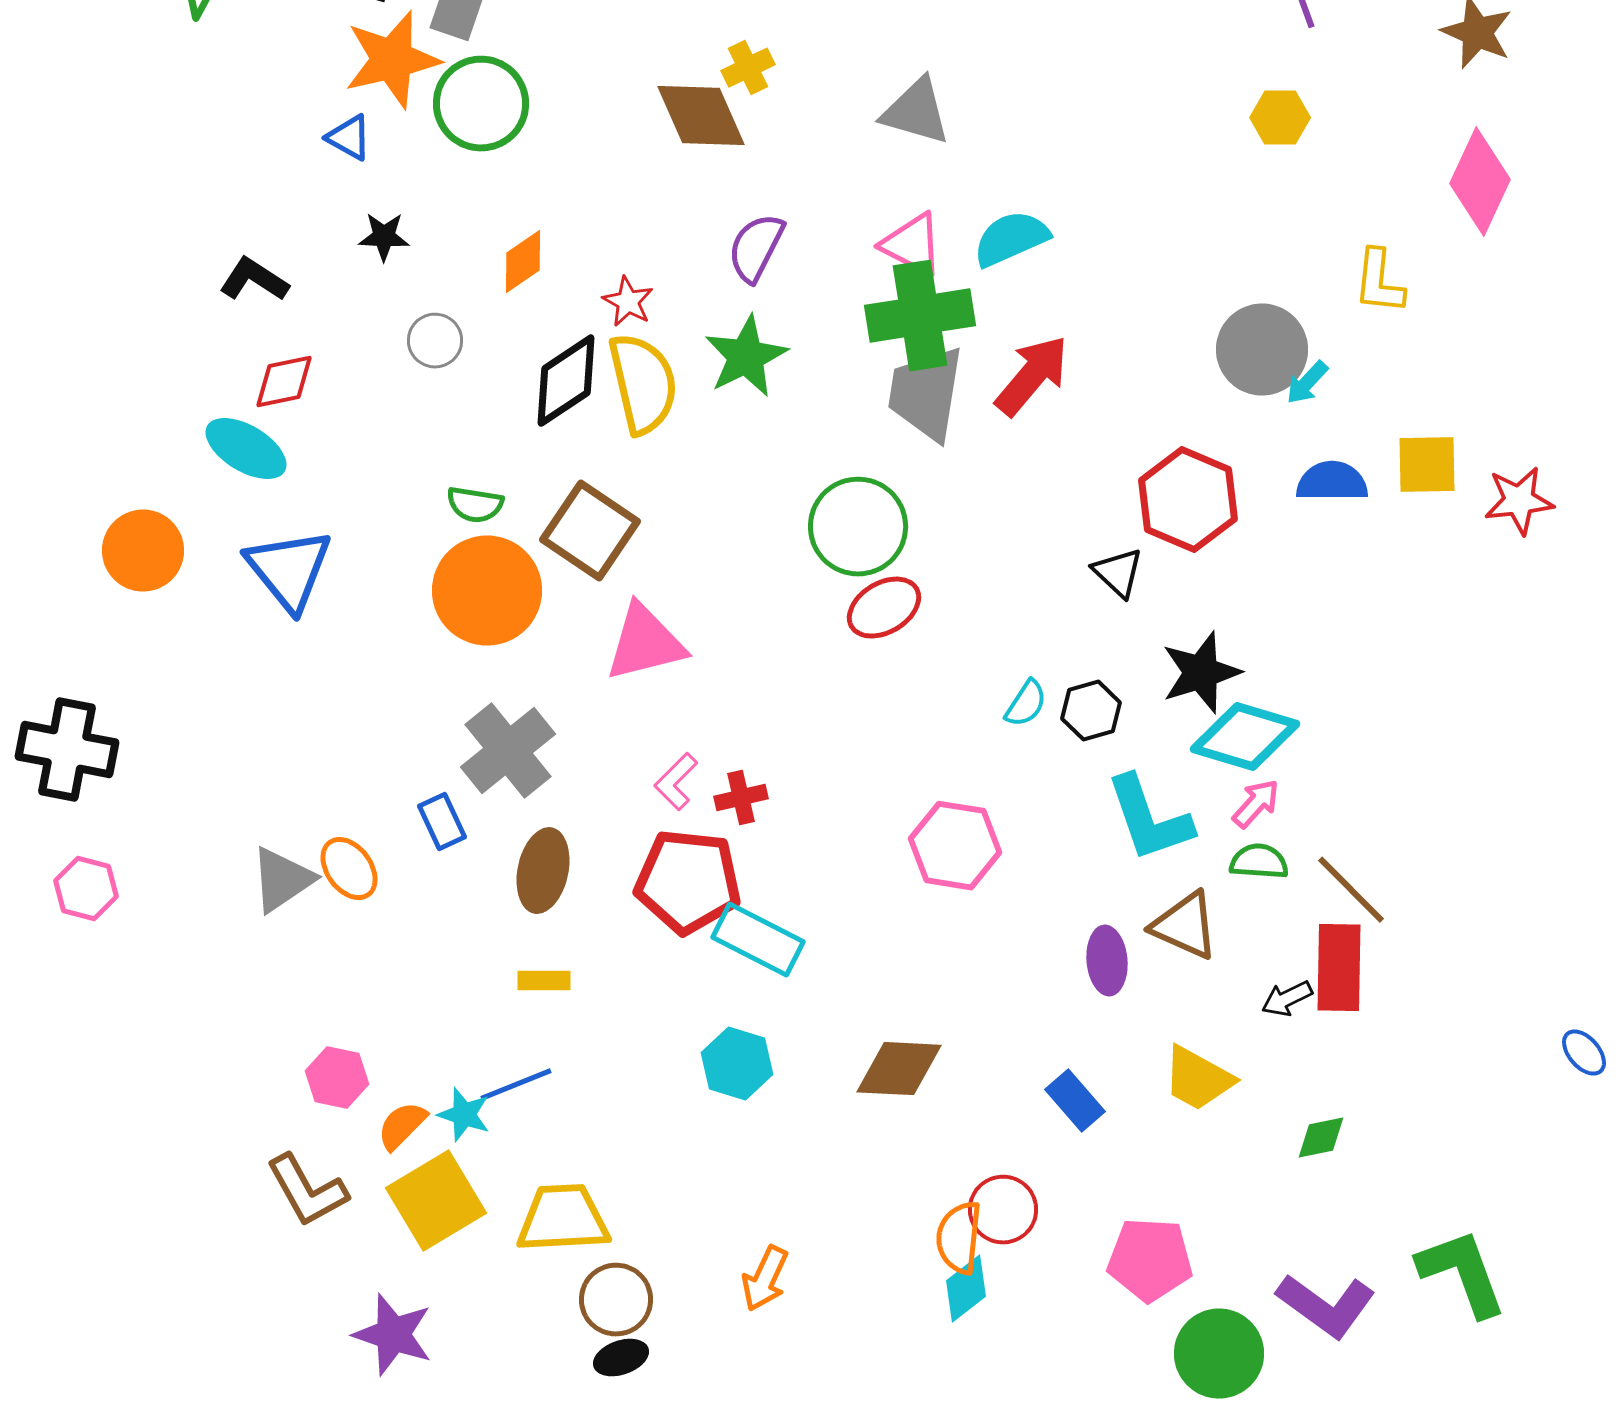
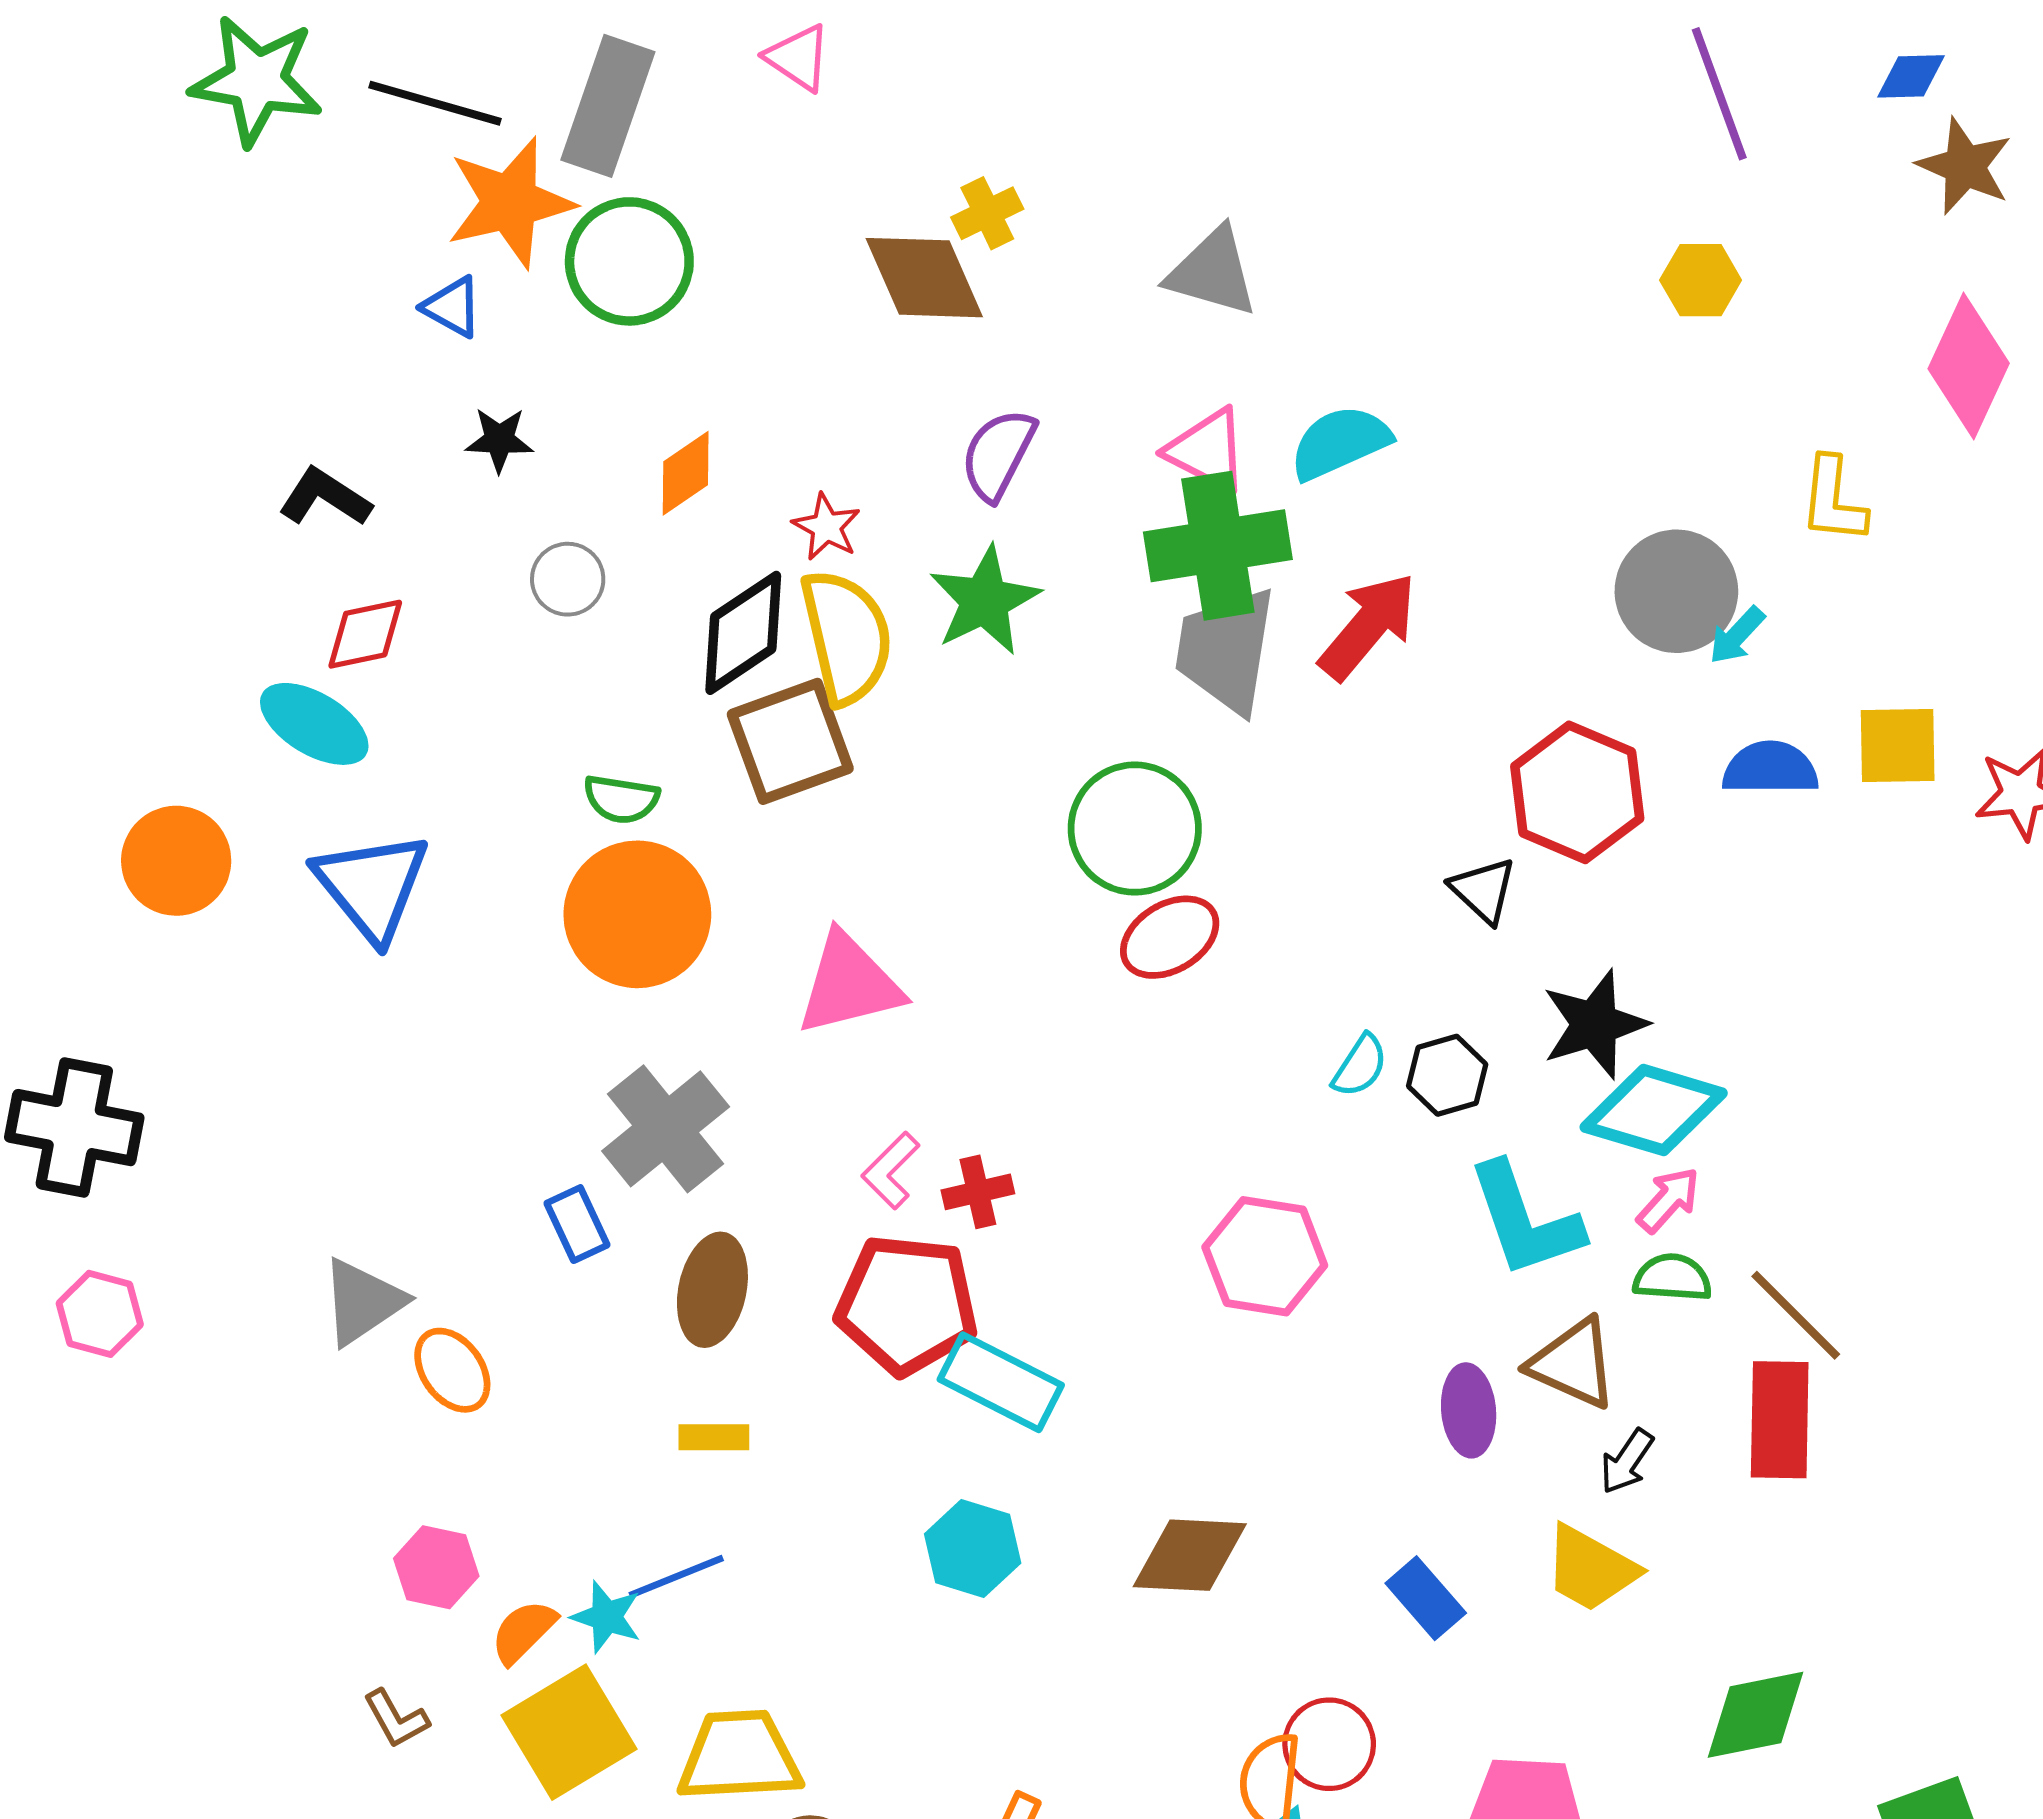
brown square: (590, 531) -> (790, 741), moved, turned 36
orange ellipse: (349, 869) -> (452, 1370), moved
black arrow: (1287, 999) -> (1627, 1461), moved, turned -30
green diamond: (1321, 1138) -> (1756, 1715), moved, size x1.6
brown L-shape: (307, 1191) -> (396, 1719), size x0.6

